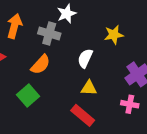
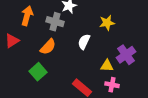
yellow triangle: (89, 88) -> (107, 66), moved
pink cross: (130, 104) -> (112, 85), moved

